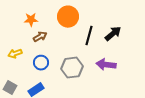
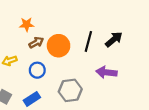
orange circle: (68, 17) -> (59, 46), moved
gray hexagon: (72, 68) -> (70, 90), moved

